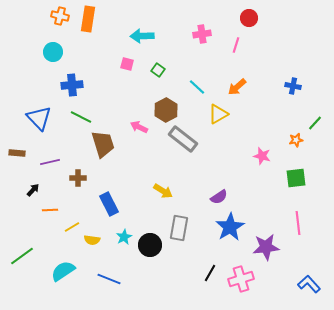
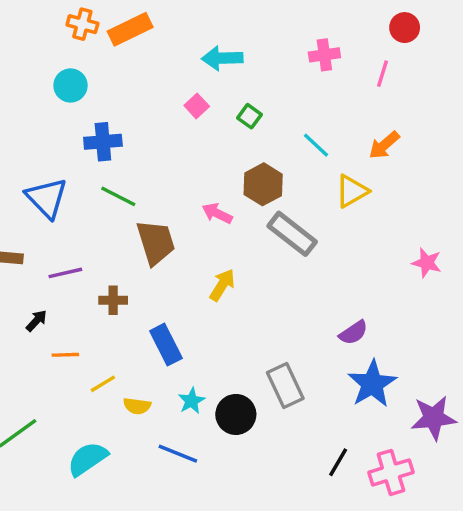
orange rectangle: (88, 19) -> (130, 29), turned 55
pink square: (127, 64) -> (197, 106), turned 32
yellow arrow: (163, 191) -> (222, 285), moved, turned -90
gray rectangle: (179, 228) -> (285, 385), turned -35
blue line: (109, 279) -> (178, 454), moved

